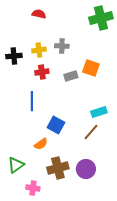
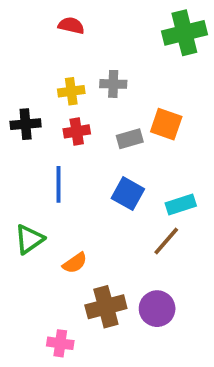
black cross: (14, 56) -> (26, 124), moved
blue square: (56, 125) -> (128, 194), moved
green triangle: (16, 165) -> (29, 239), moved

